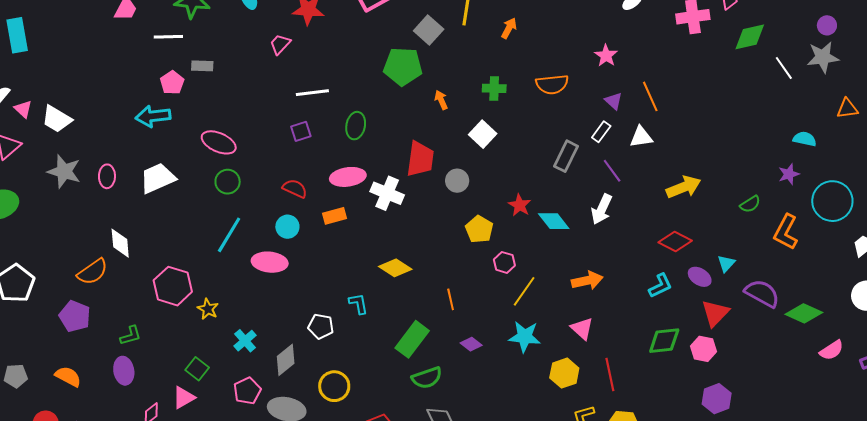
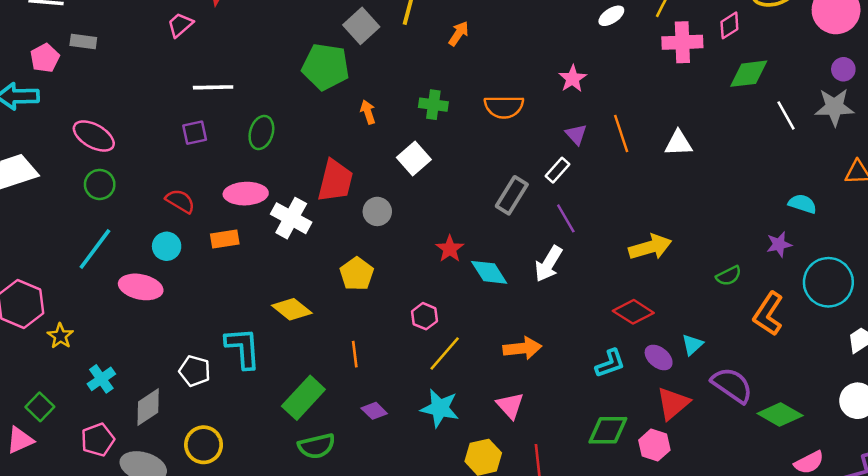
white triangle: (641, 137) -> (678, 143), moved
yellow pentagon: (479, 229) -> (357, 274), moved
cyan L-shape: (358, 304) -> (243, 348), size x1.6

